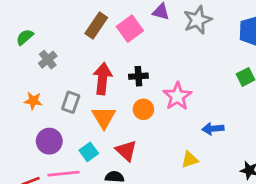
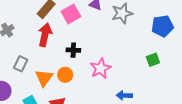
red arrow: (103, 79) -> (45, 35), moved
orange circle: (143, 109) -> (65, 75), moved

